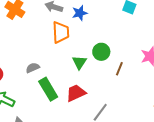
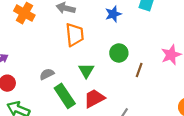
blue star: (80, 13) -> (113, 14), moved
green triangle: (79, 62) -> (86, 71), moved

